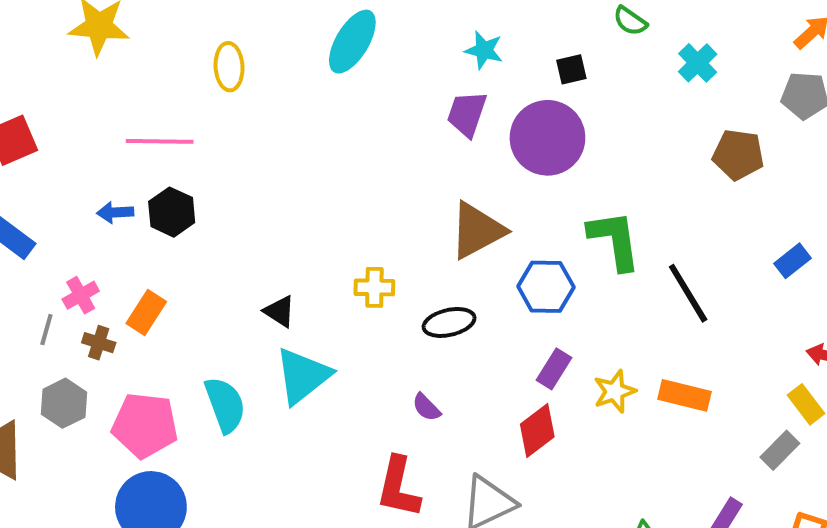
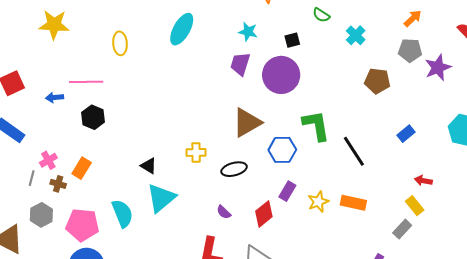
blue arrow: (115, 212) -> (54, 97), moved
red diamond: (537, 430) -> (264, 214), moved

